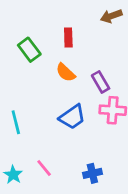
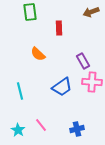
green rectangle: (29, 50) -> (30, 12), moved, turned 30
orange semicircle: (66, 73) -> (38, 54), moved

